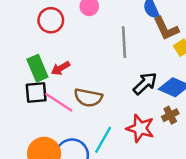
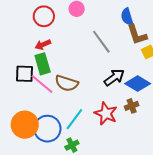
gray line: (124, 42) -> (101, 42), turned -40
green rectangle: (37, 68) -> (43, 64), moved
red arrow: (61, 68) -> (43, 45), moved

